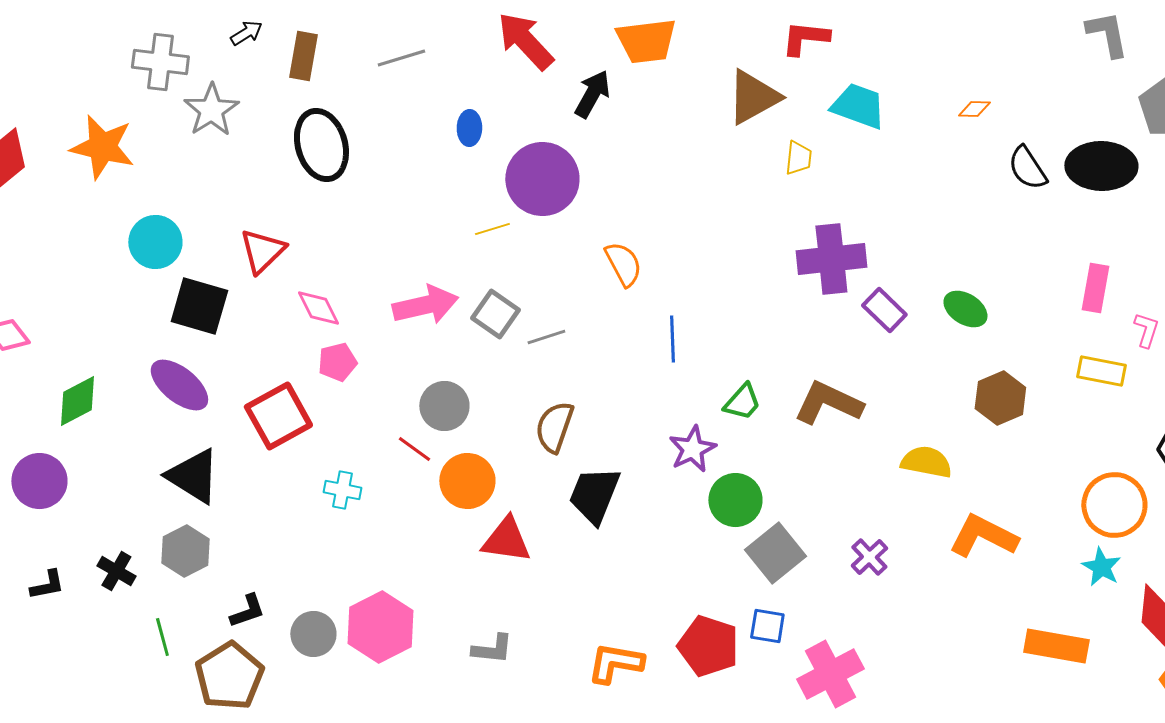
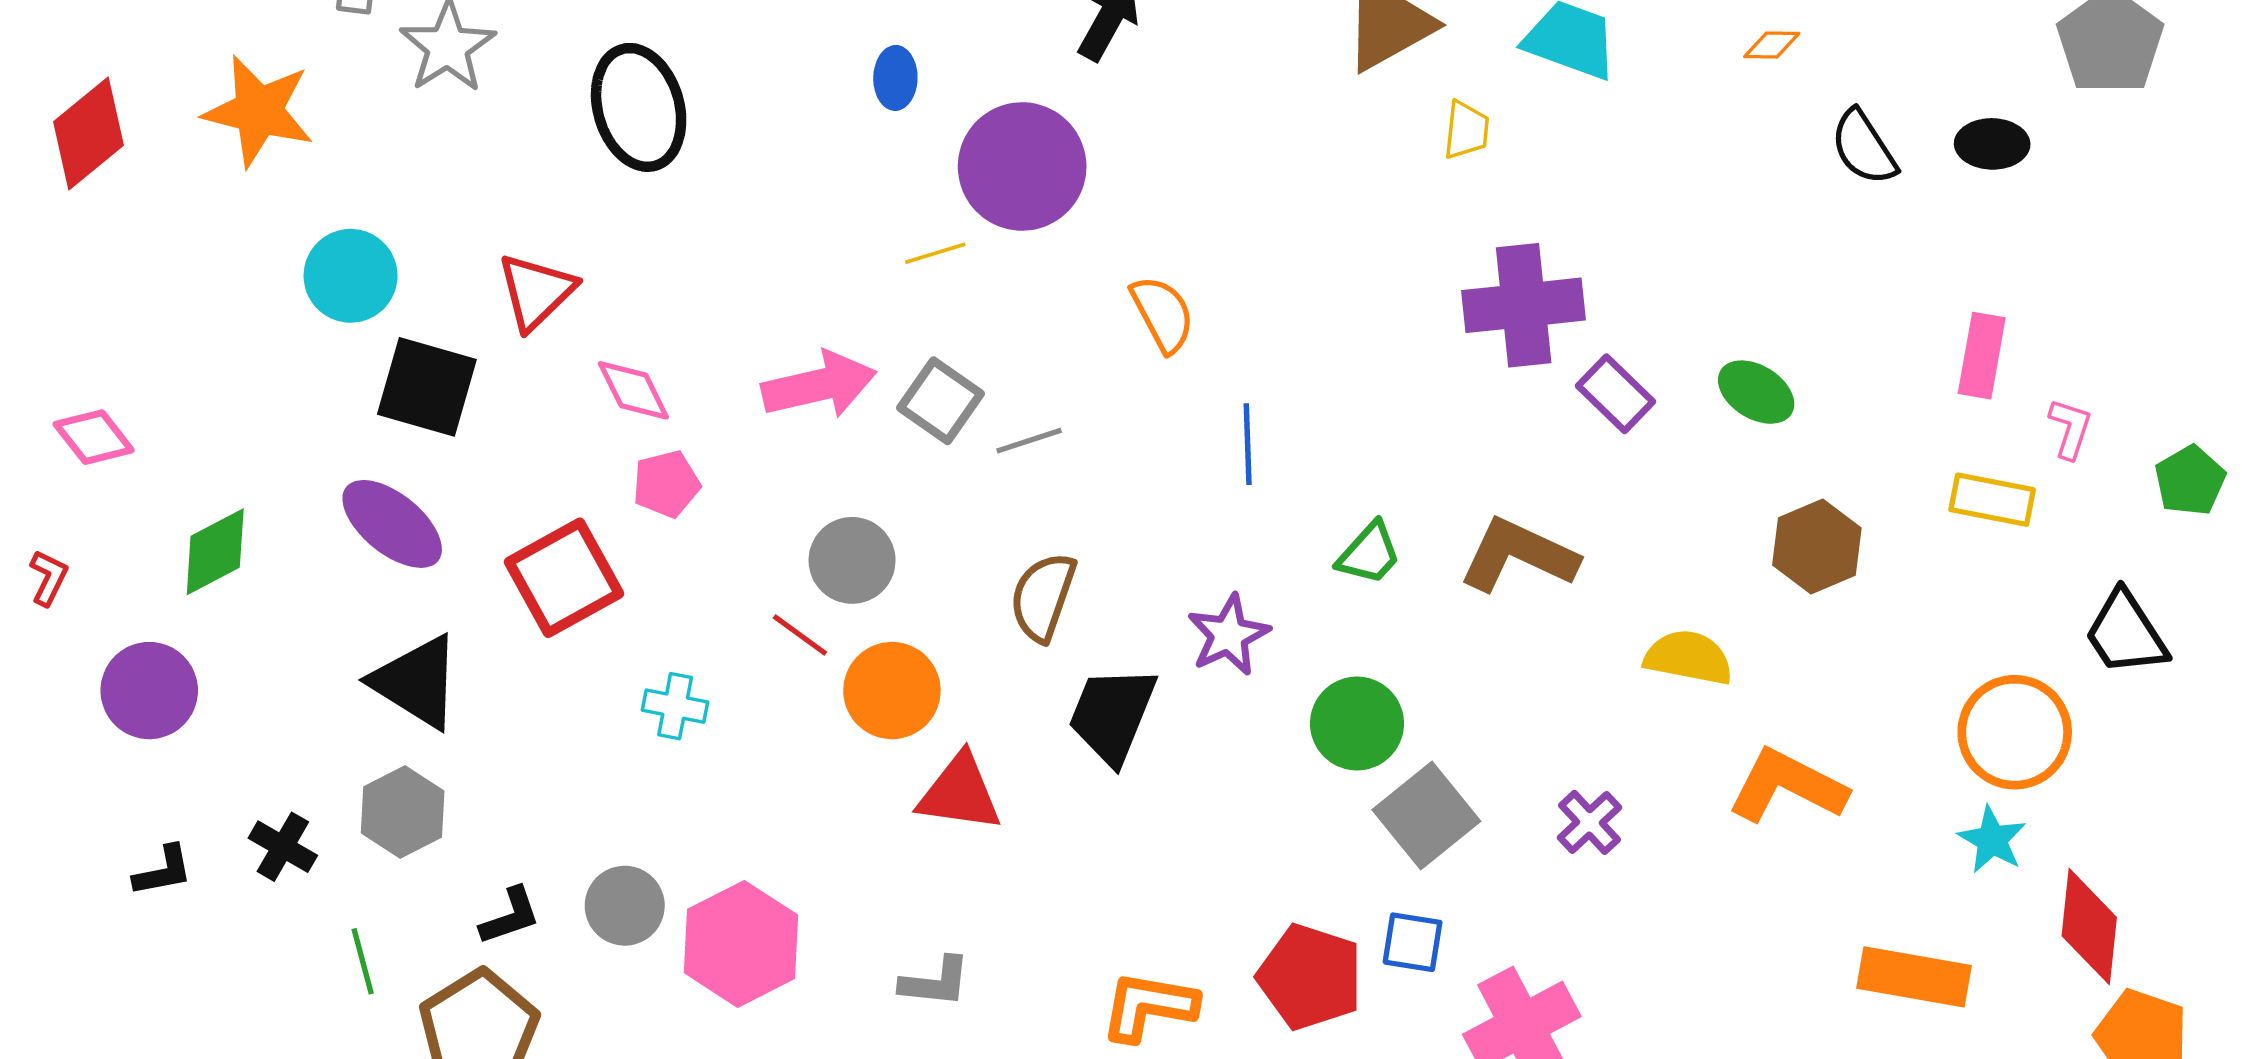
black ellipse: (1101, 166) -> (1992, 144), size x0.6
purple star: (692, 449) -> (1229, 635), moved
gray circle: (313, 634) -> (625, 906), moved

